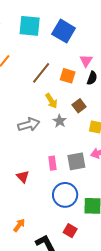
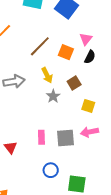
gray arrow: (29, 125) -> (14, 81), moved
blue circle: (65, 195) -> (51, 170), size x0.6

